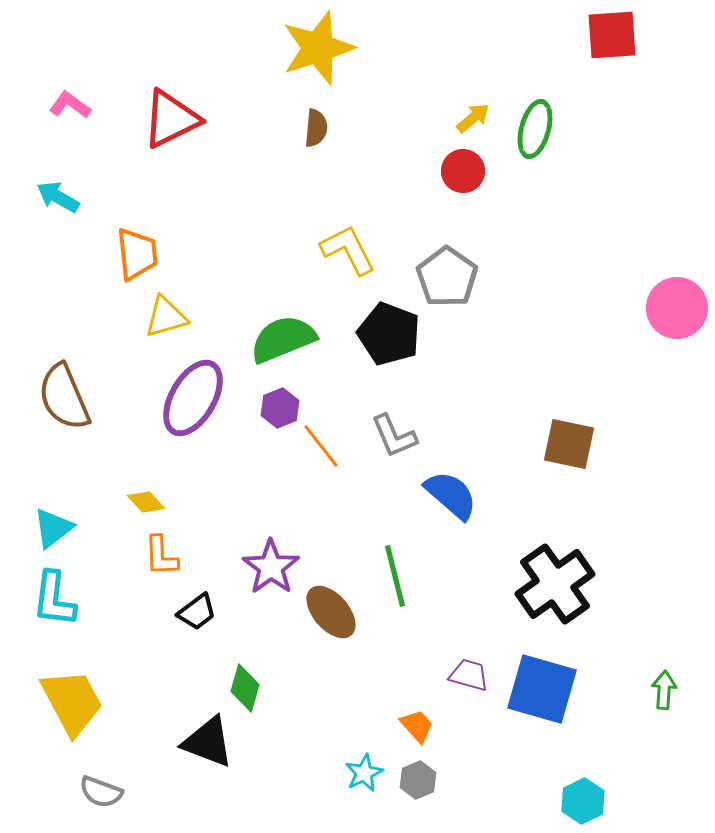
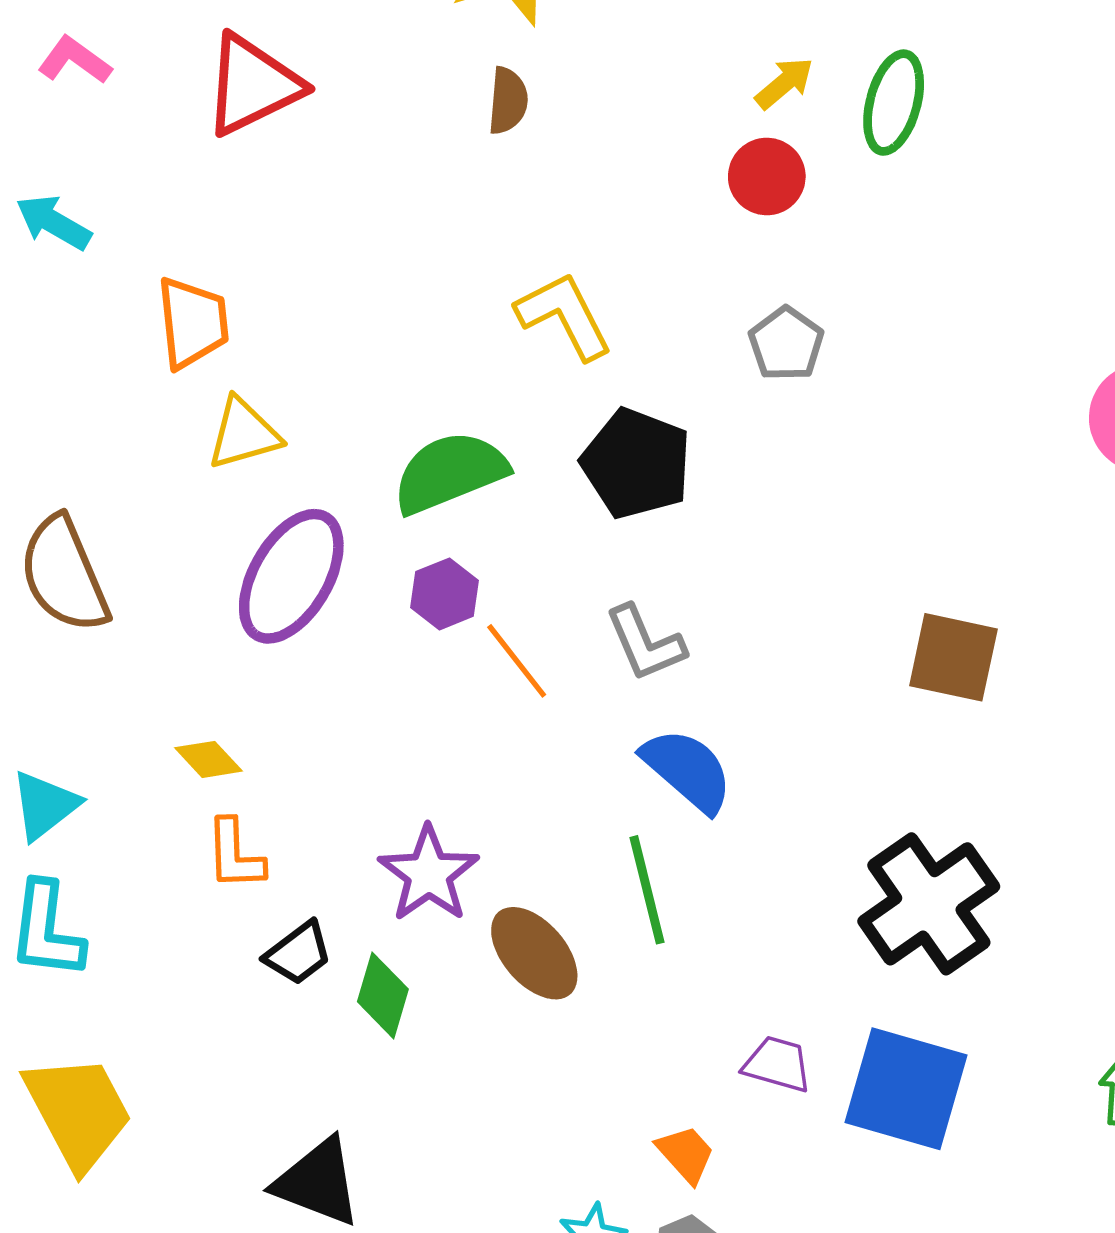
gray pentagon: (447, 277) -> (786, 344), moved, size x0.7
blue semicircle: (451, 495) -> (688, 770), moved
green diamond: (245, 688) -> (383, 995), moved

